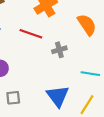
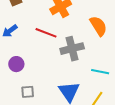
gray cross: (59, 50) -> (72, 49), size x1.6

